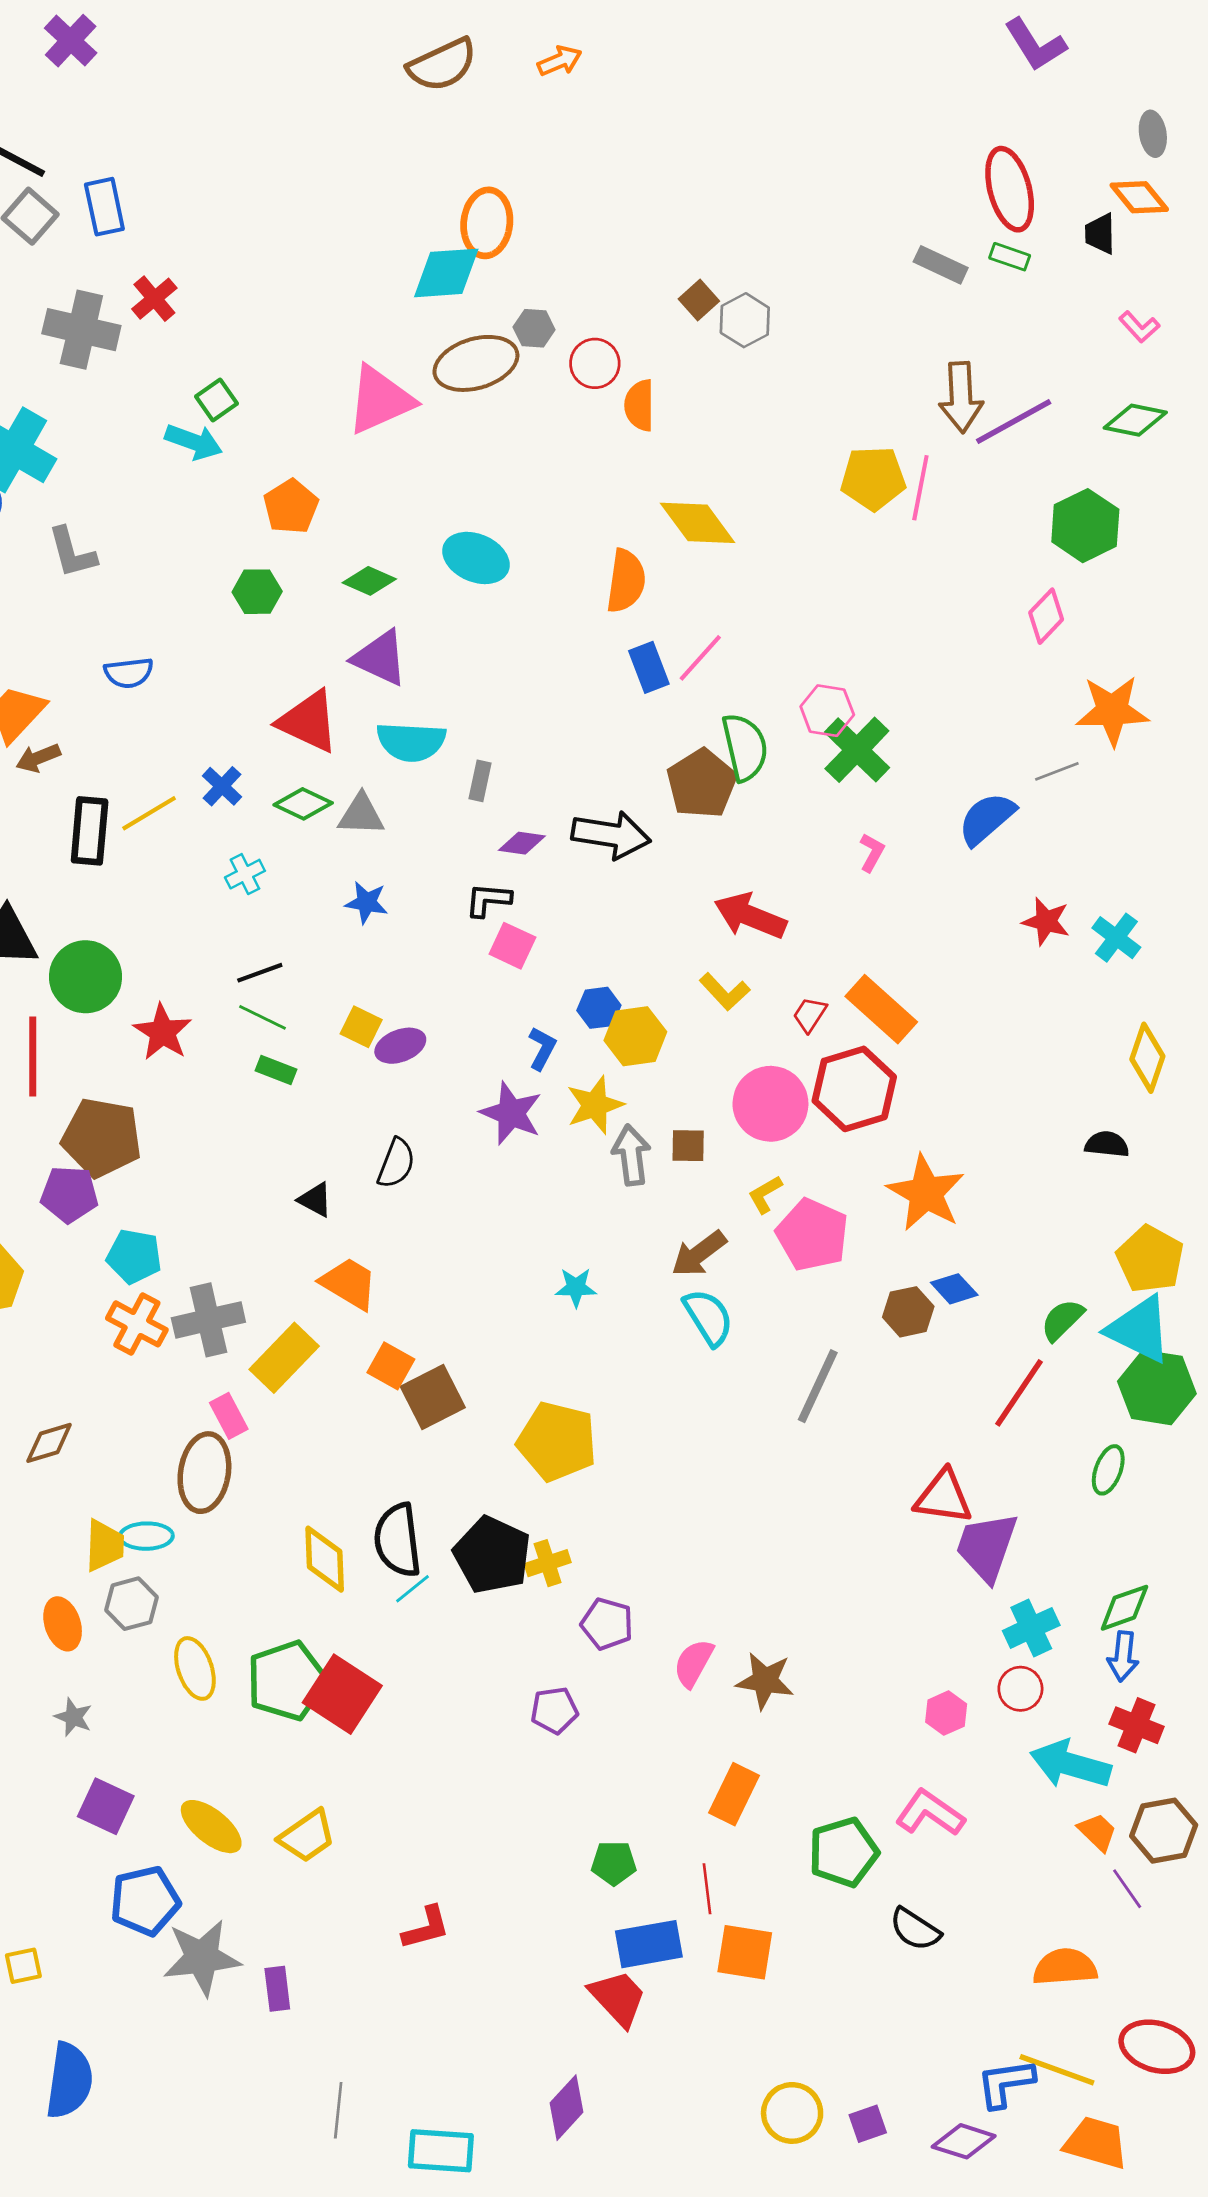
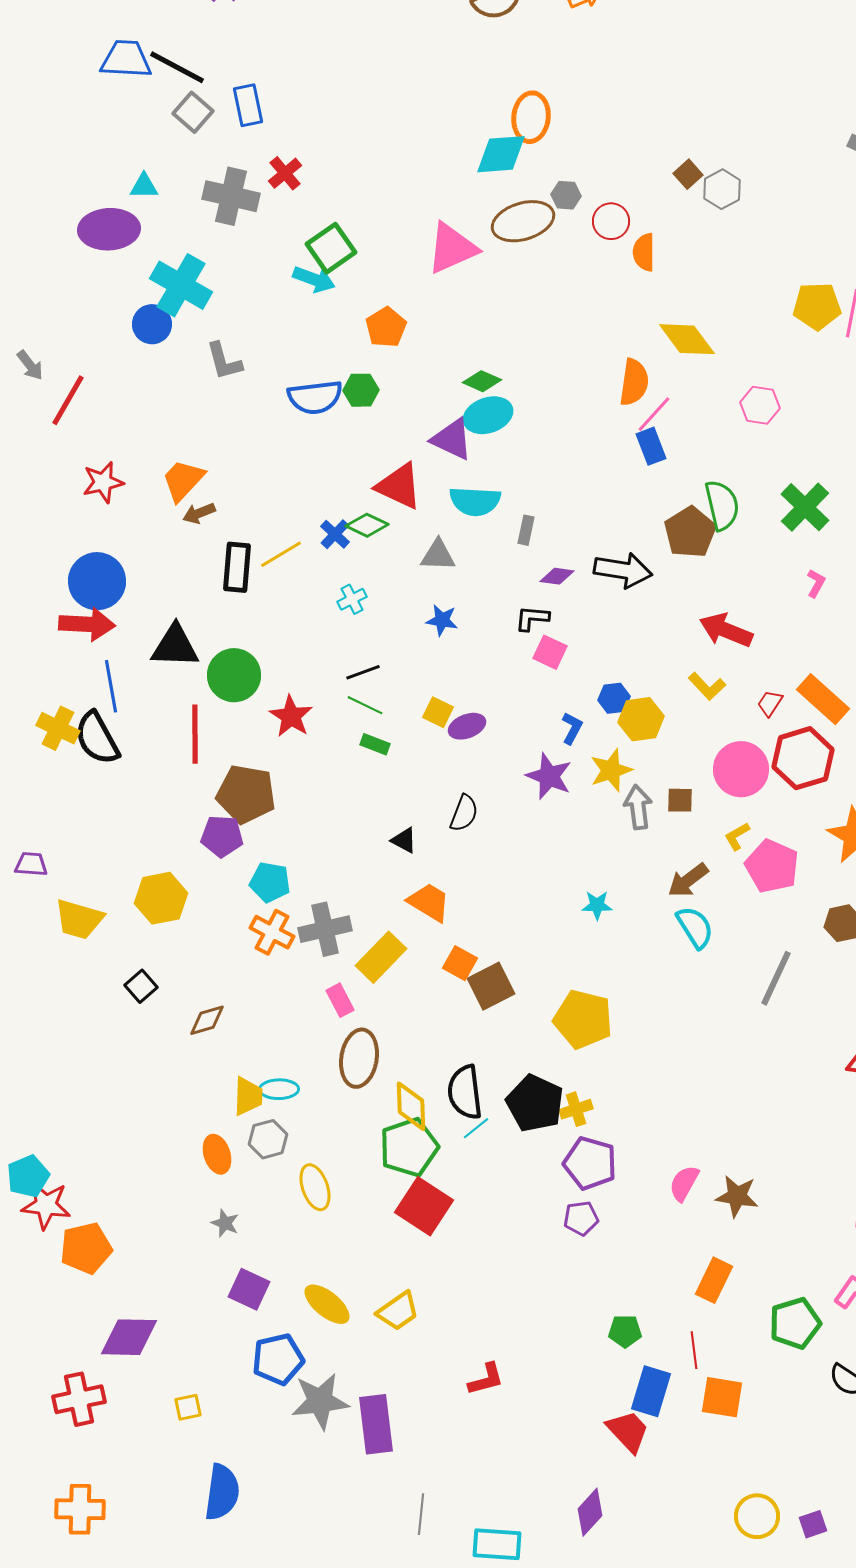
green square: (217, 400) -> (331, 248), size x1.6
cyan ellipse: (476, 558) -> (488, 415), moved, turned -42
green diamond: (369, 581) -> (482, 381), moved
pink line: (700, 658) -> (654, 414), moved
blue semicircle: (129, 673) -> (315, 397), moved, size x1.5
pink hexagon: (827, 711) -> (760, 405), moved
green diamond: (303, 804) -> (367, 525), moved
brown ellipse: (204, 1473) -> (359, 1058), moved
purple pentagon: (607, 1624) -> (590, 1163), moved, size x1.4
green pentagon: (287, 1681) -> (409, 1147), moved
blue rectangle: (649, 1944) -> (651, 1391), turned -63
purple rectangle: (277, 1989) -> (376, 1424), size x1.8

